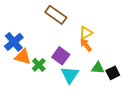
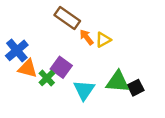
orange arrow: (86, 45) -> (86, 37), moved
purple square: (61, 56) -> (61, 67), moved
green triangle: (98, 68) -> (118, 82), size x1.5

